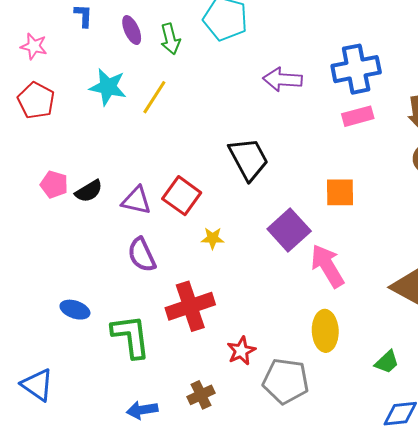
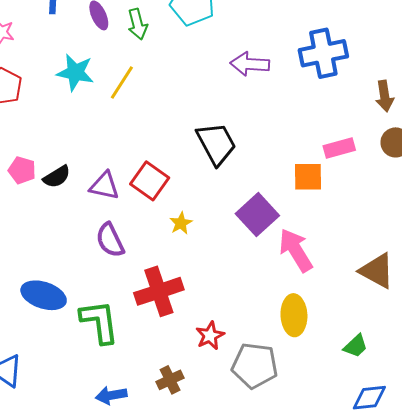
pink rectangle: (358, 116) -> (339, 148), moved
yellow star: (213, 238) -> (181, 223), turned -30
blue ellipse: (75, 310) -> (44, 295), size x1.5

